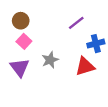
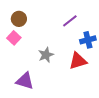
pink square: (24, 41) -> (14, 38), moved
purple triangle: (20, 68) -> (25, 81), moved, turned -36

